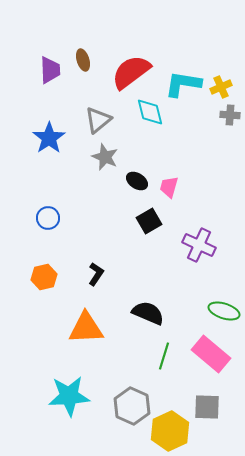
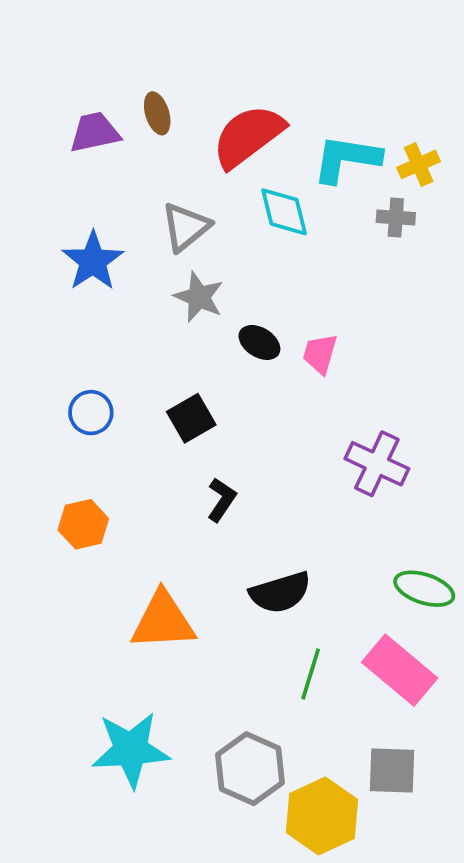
purple trapezoid: (50, 70) -> (95, 132), turned -100
gray cross: (230, 115) -> (396, 217), moved
black square: (149, 221) -> (191, 418), moved
black L-shape: (96, 274) -> (222, 500), moved
black semicircle: (148, 313) -> (280, 592), turned 140

